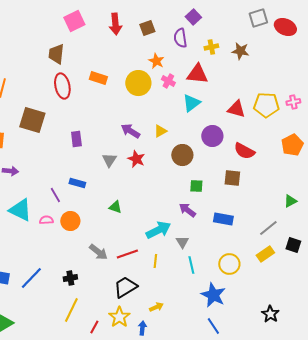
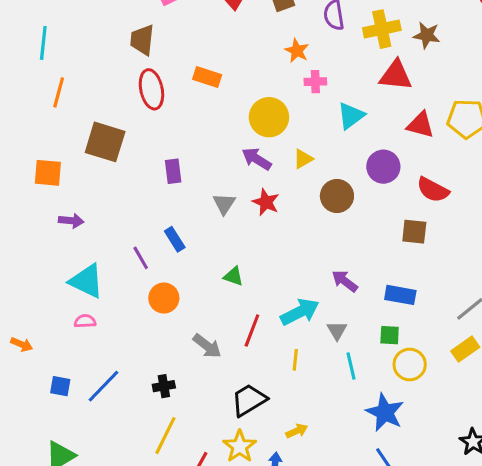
yellow cross: (211, 47) -> (382, 29), size x1.6
red triangle: (197, 74) -> (396, 75), moved
pink cross: (168, 81) -> (315, 82), turned -32
yellow circle: (138, 83) -> (269, 117), moved
blue rectangle: (77, 183) -> (175, 239), turned 42
green square: (196, 186) -> (390, 335), moved
pink semicircle: (46, 220) -> (85, 321), moved
red line: (127, 254) -> (252, 330), moved, turned -50

